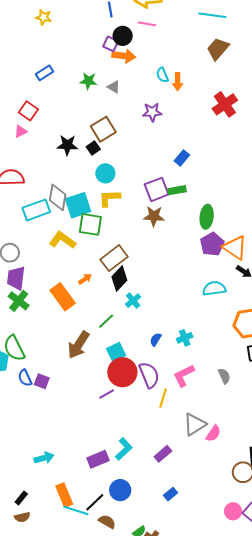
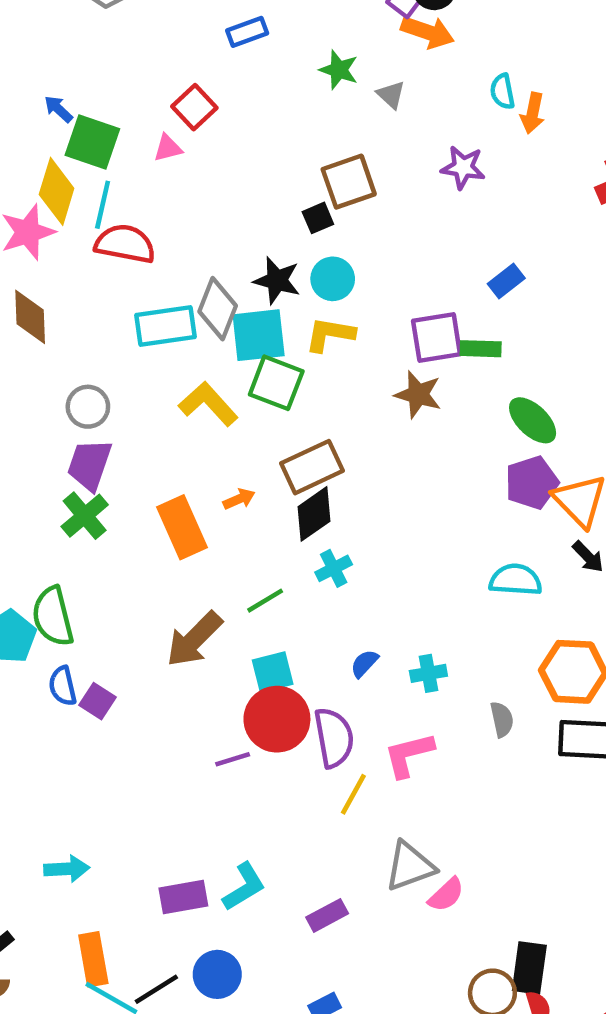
black star: (67, 145) -> (277, 280), moved
green ellipse: (207, 217) -> (533, 420), turned -65
gray semicircle: (224, 376) -> (502, 719), moved

